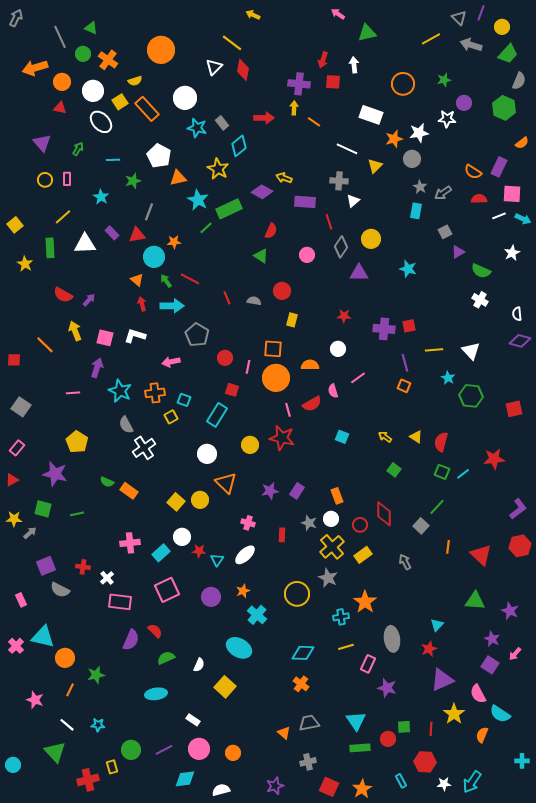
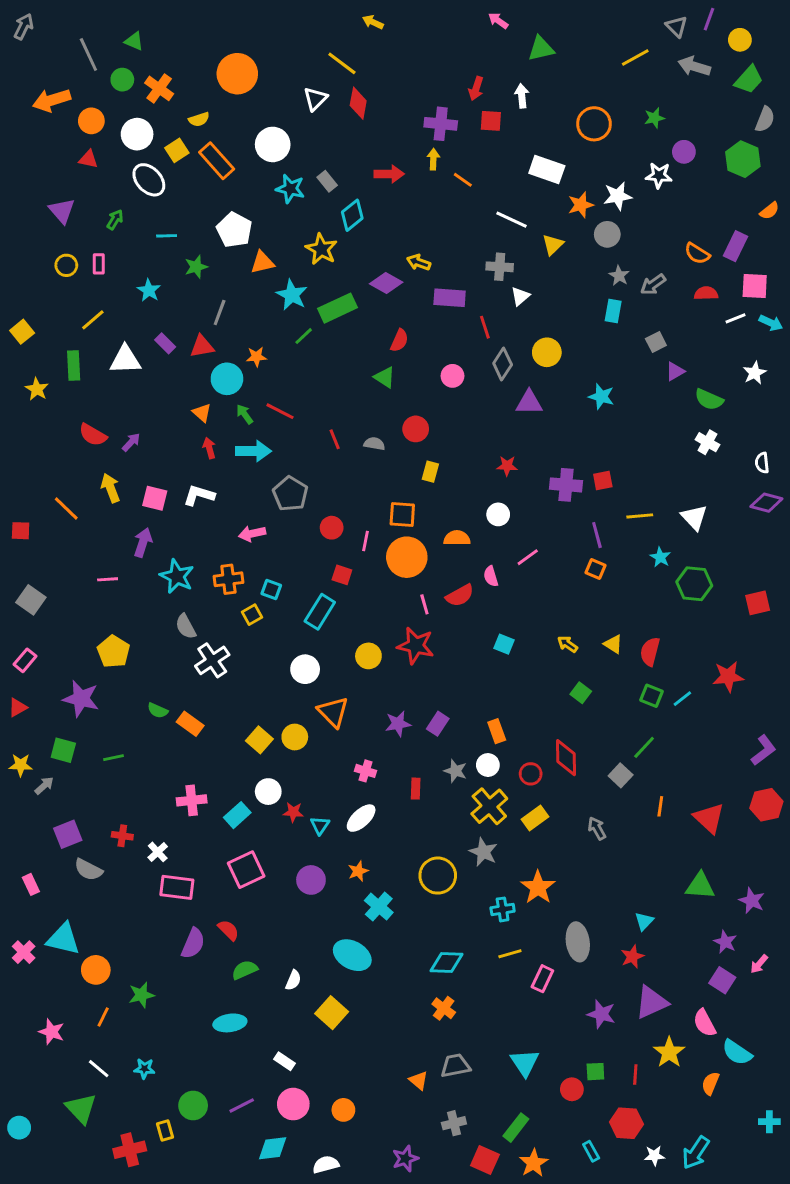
purple star: (387, 688) -> (601, 1014), moved
green rectangle: (360, 748) -> (516, 1128), moved, turned -48

